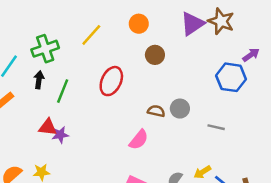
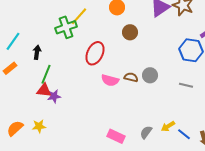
green cross: (45, 49) -> (66, 27), moved
green line: (63, 91) -> (46, 74), moved
gray line: (216, 127) -> (186, 85), moved
pink semicircle: (139, 140) -> (110, 80), moved, turned 66

